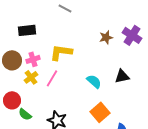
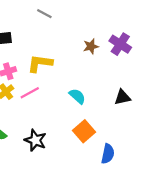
black triangle: (122, 76) -> (122, 97), moved
pink line: (52, 78) -> (30, 93), turned 30

